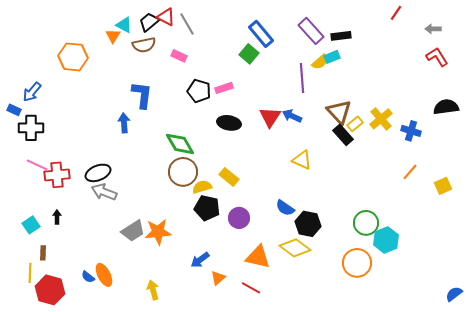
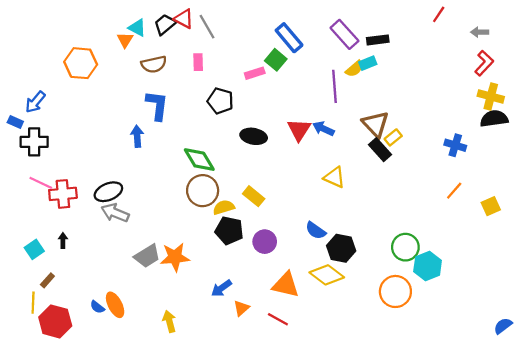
brown semicircle: (144, 45) -> (154, 64), moved
pink rectangle: (179, 56) -> (198, 62), turned 63
red L-shape: (437, 57) -> (484, 63), turned 75
pink rectangle: (224, 88) -> (255, 73), moved
yellow cross: (381, 119) -> (491, 96), moved, turned -35
brown rectangle: (43, 253) -> (47, 280), turned 40

